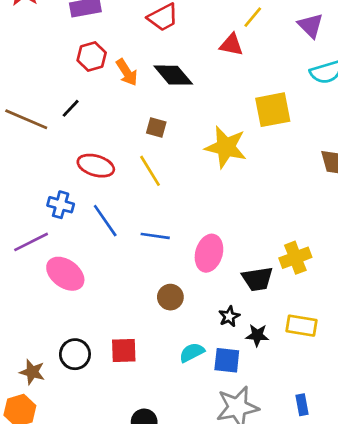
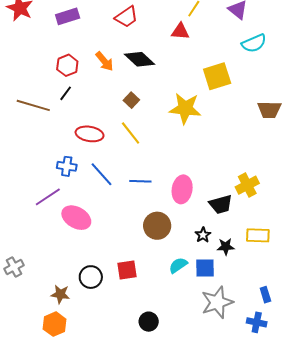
red hexagon: (92, 57) -> (67, 65), moved
brown square: (156, 128) -> (131, 100), turned 35
brown circle: (170, 297) -> (157, 226), size x1.4

